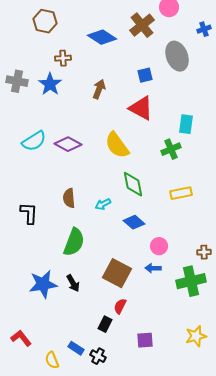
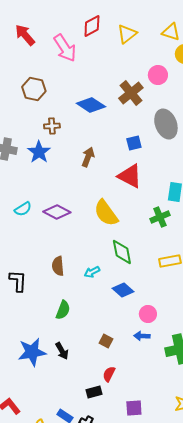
cyan semicircle: (34, 141) -> (23, 209), size x0.7
green semicircle: (74, 242) -> (63, 310), size x0.7
brown square: (117, 273) -> (106, 341), size x0.5
black rectangle: (105, 324) -> (94, 392), turned 49

